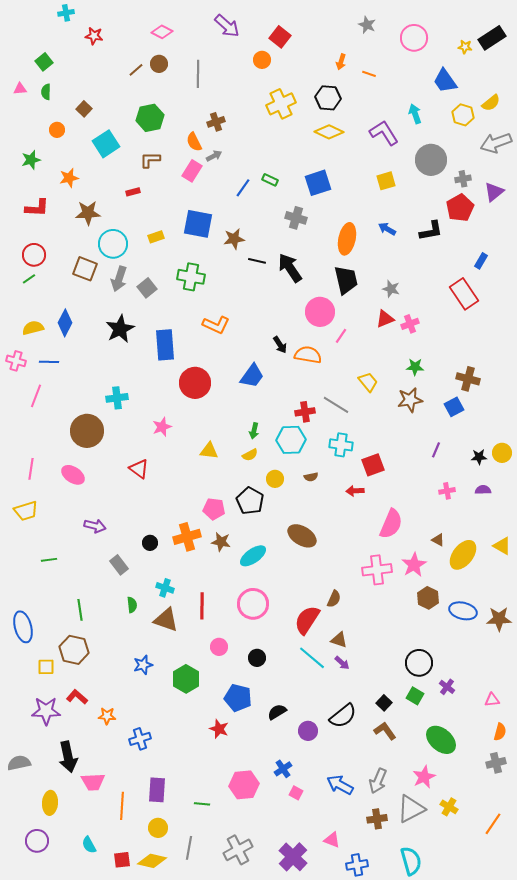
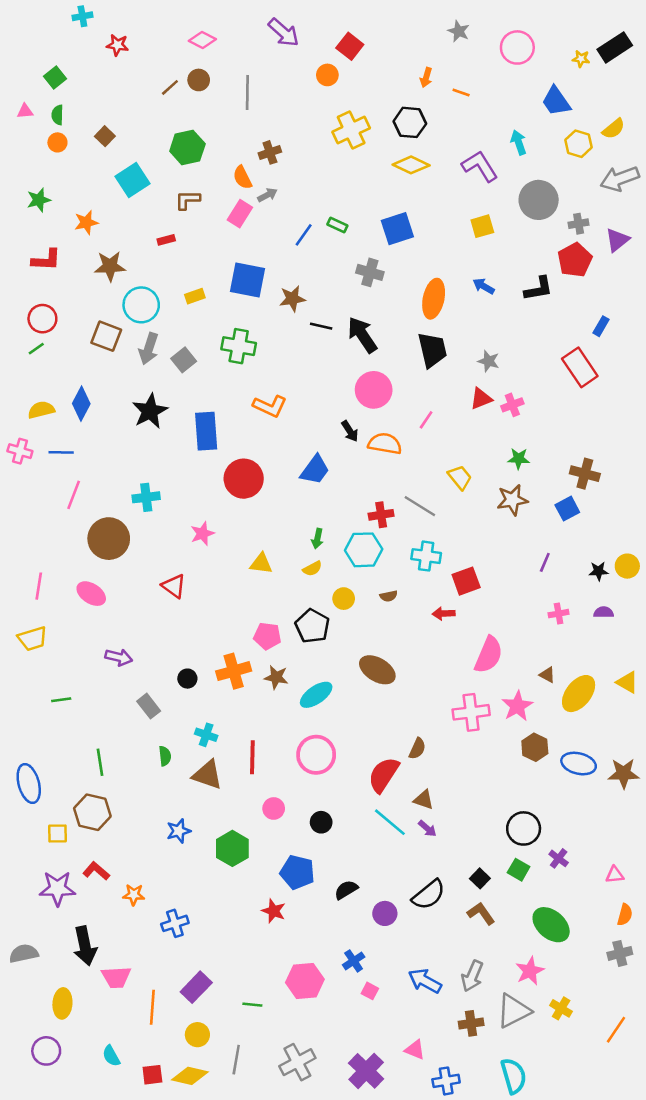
orange circle: (57, 130) -> (57, 142), moved
pink circle: (320, 312) -> (374, 390), moved
pink line: (36, 396) -> (74, 495), moved
purple rectangle: (157, 790) -> (196, 987), turned 40

